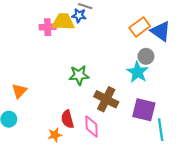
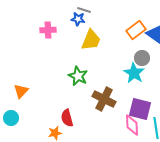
yellow trapezoid: (63, 22) -> (91, 40), moved, turned 110
green star: (79, 75) -> (78, 76), turned 30
pink diamond: (92, 127) -> (132, 125), moved

